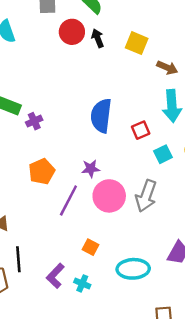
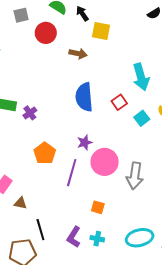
black arrow: (98, 38) -> (82, 14), moved
brown arrow: (167, 68) -> (78, 54), moved
gray arrow: (146, 196) -> (135, 176), moved
cyan ellipse: (133, 269) -> (140, 238), moved

